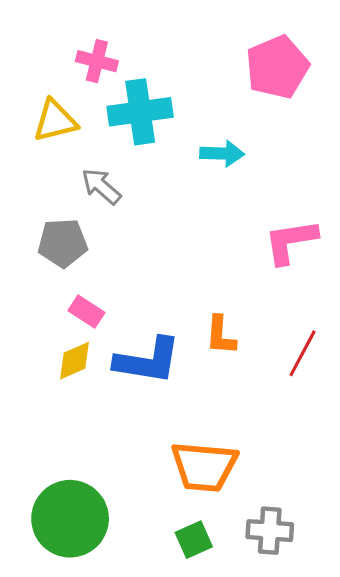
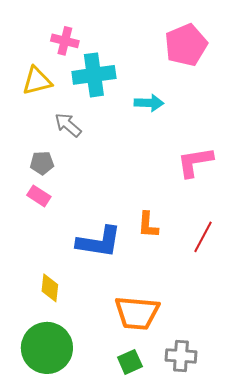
gray pentagon: (63, 243) -> (42, 163), size x0.7
pink rectangle: (86, 312) -> (39, 196), moved
yellow diamond: (75, 361) -> (50, 288), moved, turned -60

